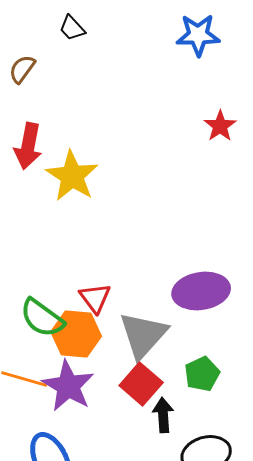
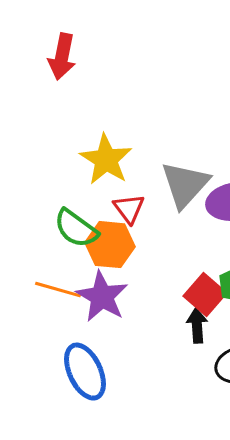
yellow star: (72, 176) -> (106, 160), moved
gray triangle: (143, 335) -> (185, 185), moved
red square: (141, 384) -> (205, 295), moved

